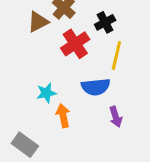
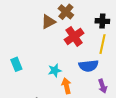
black cross: (105, 22) -> (102, 21), moved, turned 32

